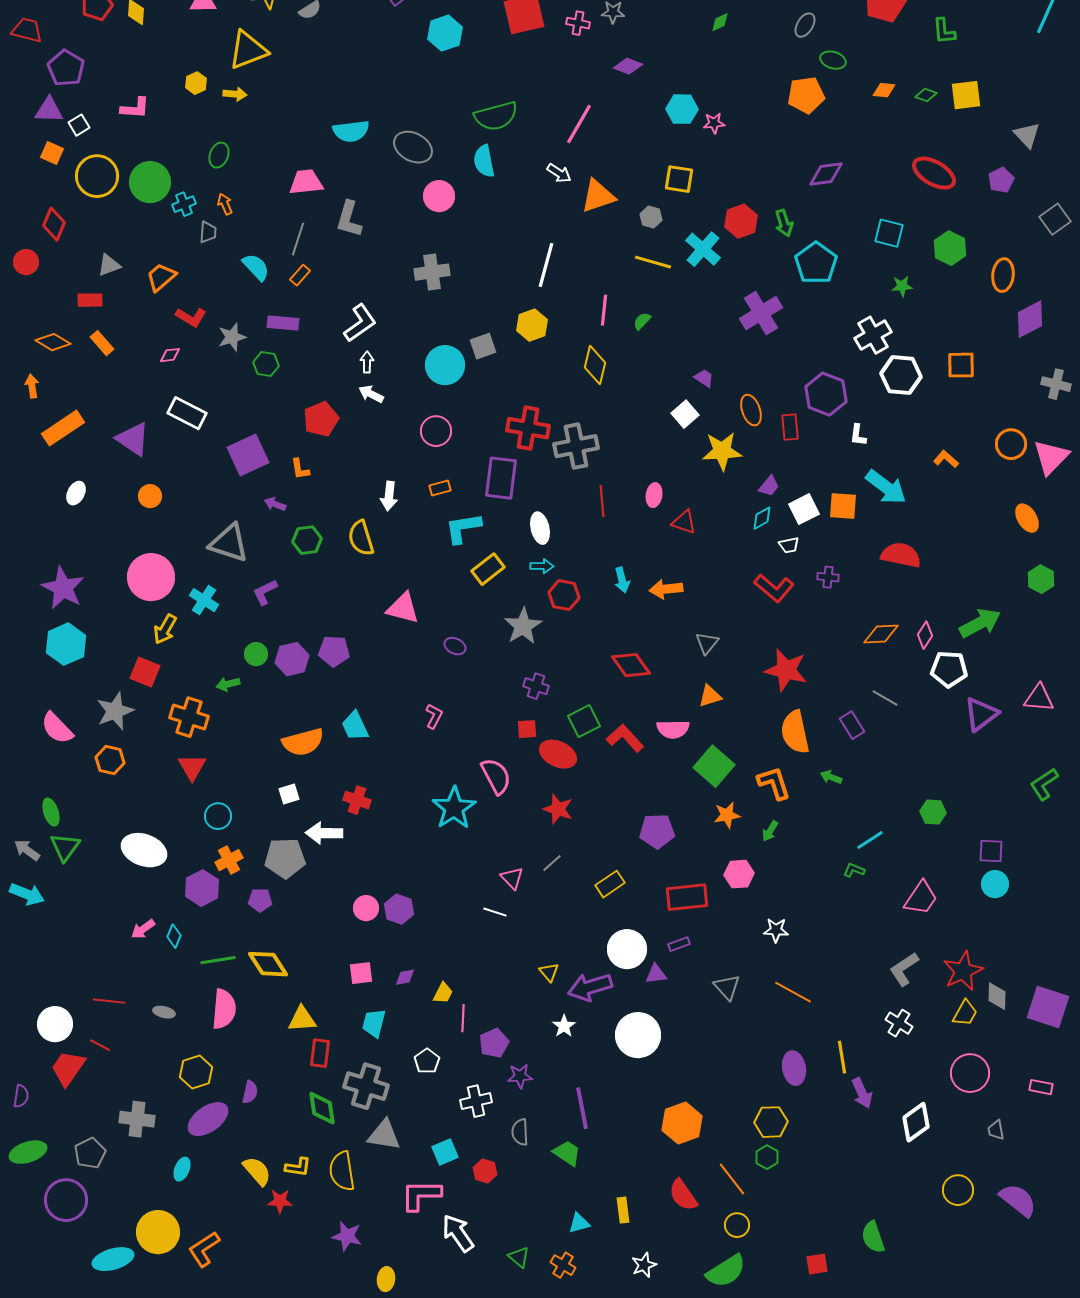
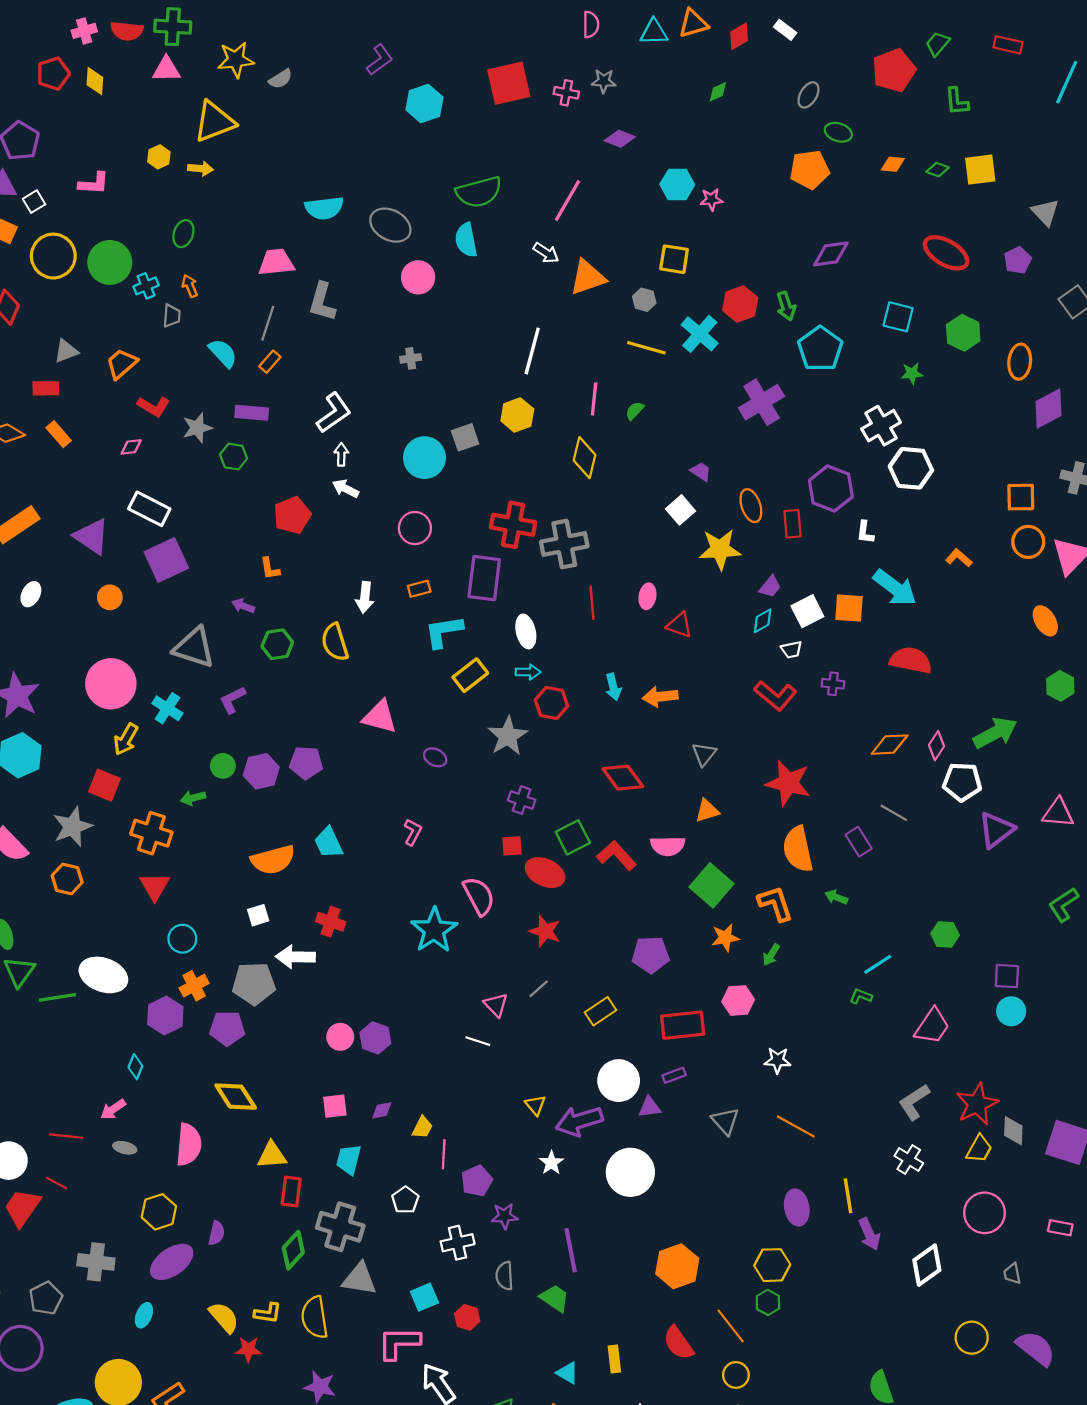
gray cross: (432, 272) -> (411, 358), size x0.6
orange square: (961, 365) -> (1021, 497), moved
purple square: (248, 455) -> (166, 560), moved
purple pentagon: (260, 900) -> (227, 1028), size x1.4
pink arrow: (143, 929) -> (113, 1109), moved
green line: (218, 960) -> (58, 997), moved
green diamond: (322, 1108) -> (293, 1250), turned 51
cyan triangle: (579, 1223) -> (567, 1373), turned 45

